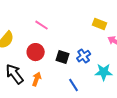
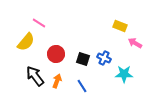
pink line: (42, 25) -> (39, 23), moved
blue cross: (84, 56) -> (104, 58), turned -32
blue line: (74, 85) -> (82, 86), moved

